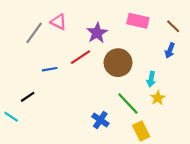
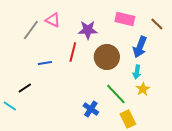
purple star: (97, 33) -> (88, 30), turned 30
blue arrow: (170, 50) -> (140, 47), moved, size x1.5
red line: (81, 57) -> (73, 52), turned -42

